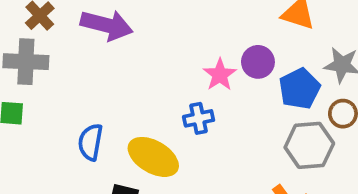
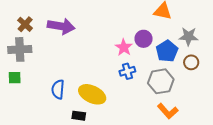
blue cross: (199, 118) -> (127, 71), moved
gray hexagon: (309, 145) -> (161, 81), moved

